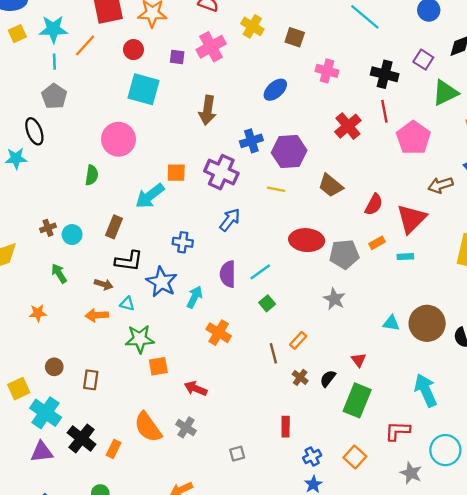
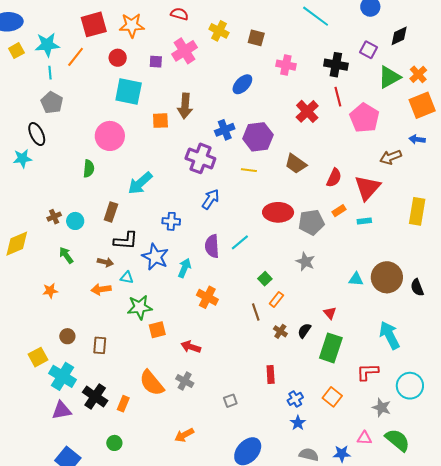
orange square: (176, 173) -> (160, 121), moved
green square: (267, 303) -> (265, 279), moved

